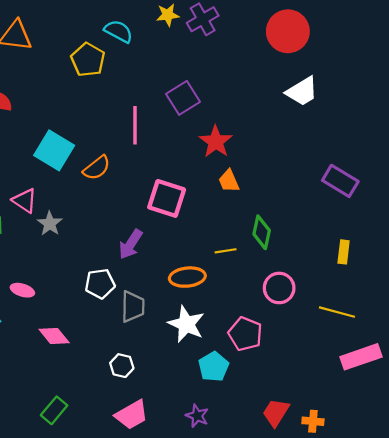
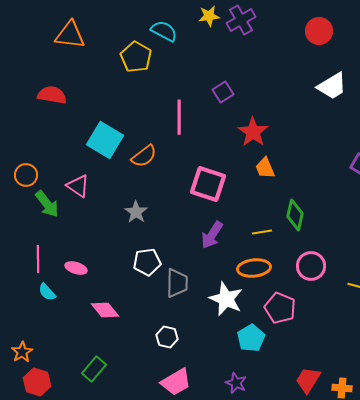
red circle: (288, 31) -> (319, 31), size x0.7
purple square: (183, 98) -> (223, 92), size x0.7
gray star: (50, 224) -> (136, 212), moved
purple arrow: (131, 244) -> (212, 235), moved
orange ellipse: (187, 277) -> (254, 268), moved
green rectangle: (54, 410) -> (94, 369), moved

